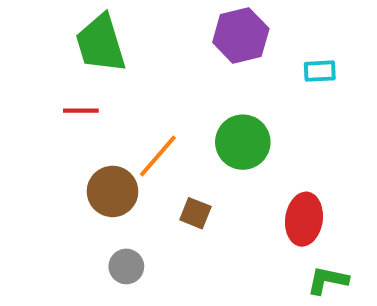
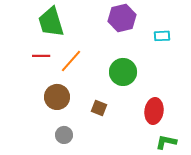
orange line: (158, 156) -> (71, 61), moved

